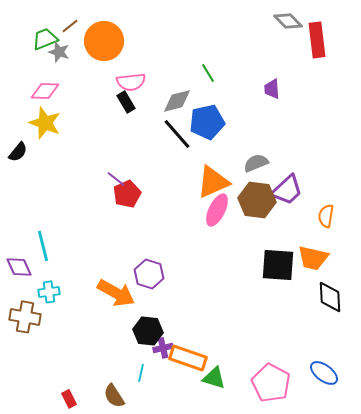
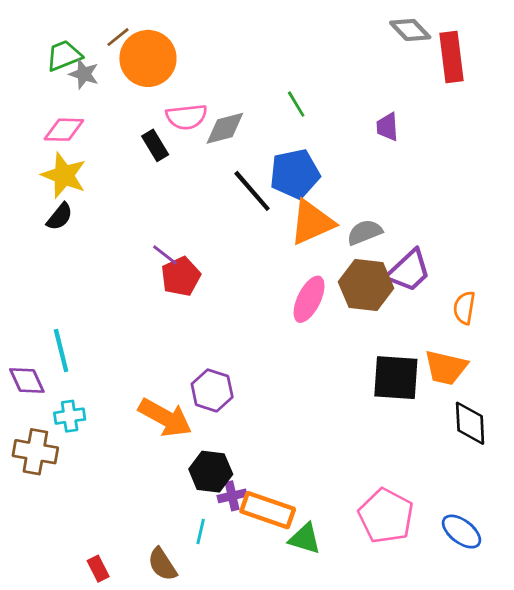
brown line: (70, 26) -> (118, 37), moved
gray diamond: (177, 101) -> (225, 128), moved
black rectangle: (126, 102) -> (155, 145), moved
black semicircle: (18, 152) -> (60, 217), moved
orange triangle: (213, 182) -> (312, 222), moved
pink pentagon: (271, 383) -> (386, 516), moved

